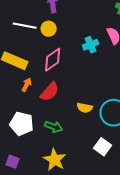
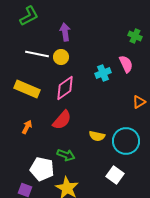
orange arrow: (27, 85) -> (27, 127), moved
white pentagon: (22, 124) -> (42, 169), moved

